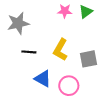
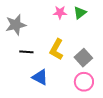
gray square: (89, 59) -> (83, 58), turned -30
pink circle: (69, 86) -> (84, 82), moved

